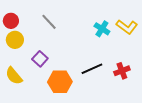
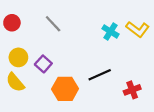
yellow circle: (15, 40) -> (18, 57), moved
red cross: (122, 71) -> (132, 90), moved

